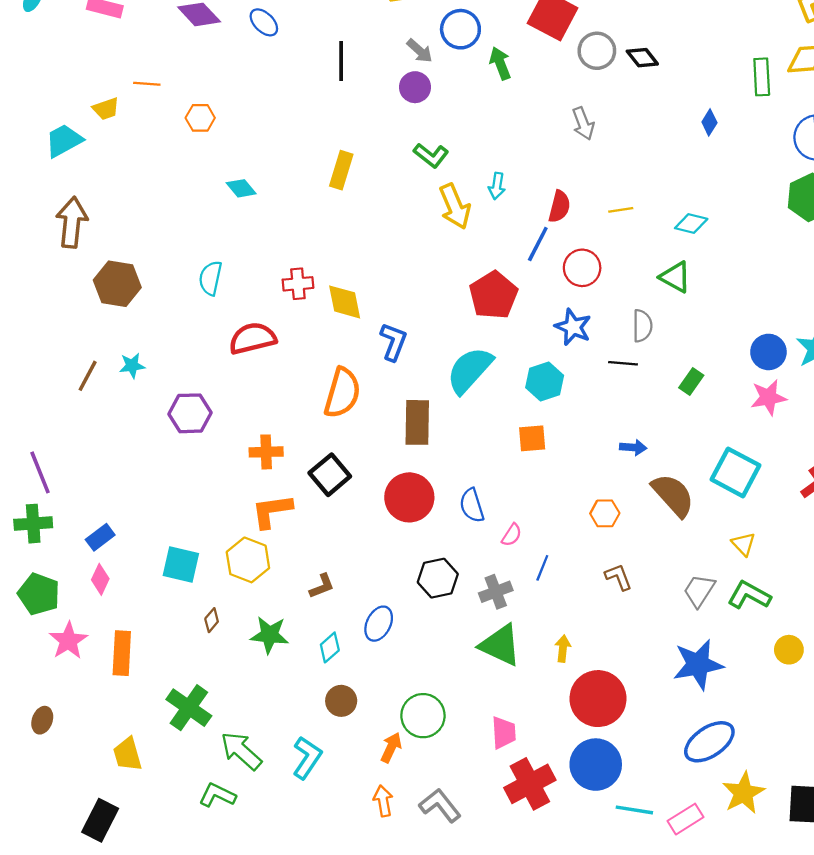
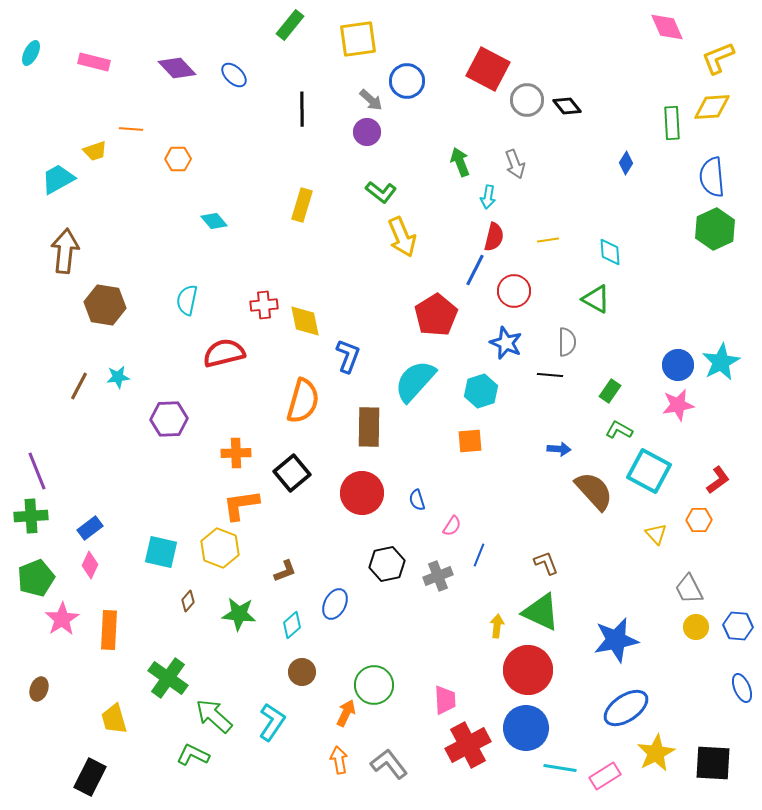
green arrow: (500, 63) -> (460, 162), moved
cyan arrow: (497, 186) -> (488, 197), moved
cyan diamond: (691, 224) -> (610, 252), turned 72
blue semicircle: (472, 505) -> (417, 500), size x0.7
orange hexagon: (605, 513) -> (699, 520), moved
gray trapezoid: (699, 591) -> (689, 589), moved, turned -60
green pentagon: (39, 594) -> (36, 578), turned 30
green L-shape: (749, 595) -> (619, 430), moved, size x0.7
green triangle: (500, 645) -> (541, 612), moved

